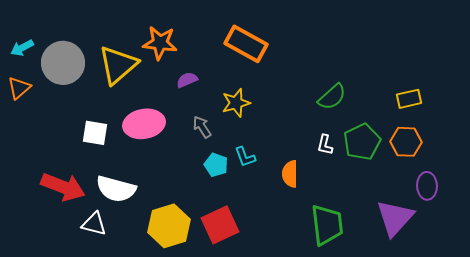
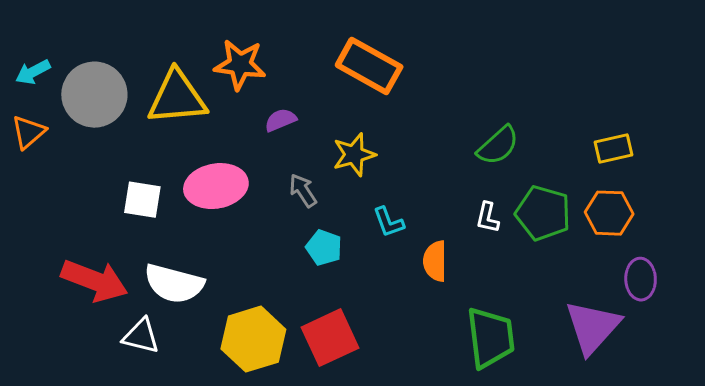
yellow triangle: (118, 65) -> (177, 98), turned 36
green pentagon: (362, 142) -> (543, 213), turned -30
cyan L-shape: (245, 157) -> (389, 222), moved

